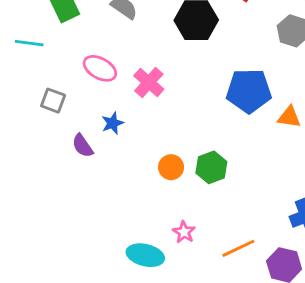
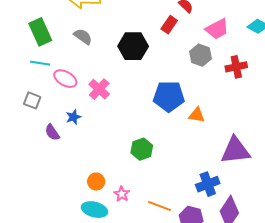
cyan line: (29, 43) -> (40, 63), moved
orange circle: (171, 167) -> (96, 182), moved
orange line: (238, 248) -> (159, 206), turned 45

